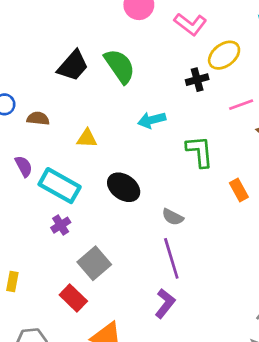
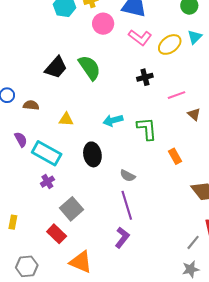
yellow ellipse: (224, 55) -> (170, 44), moved
cyan arrow: (152, 120) -> (113, 120), moved
black ellipse: (124, 187) -> (92, 154), turned 45

